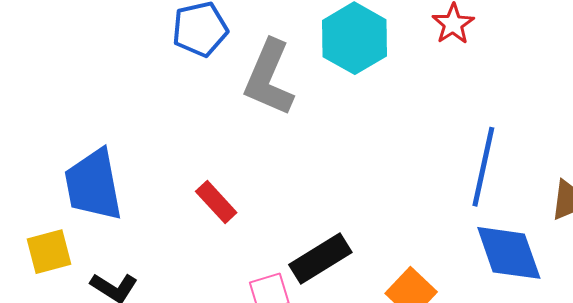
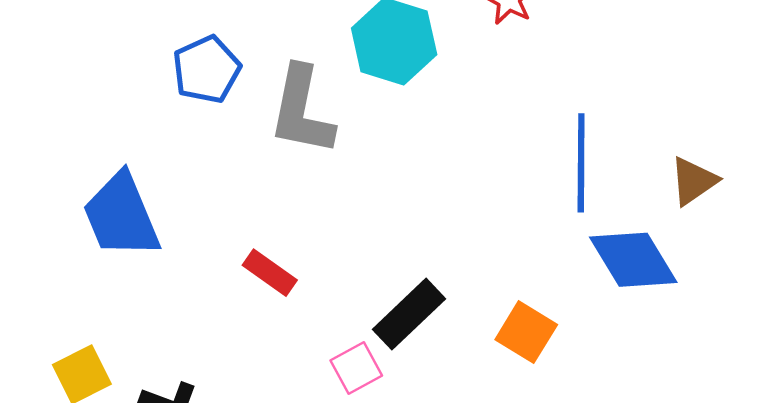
blue trapezoid: (93, 185) -> (121, 216), moved

